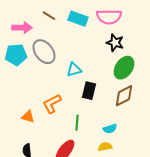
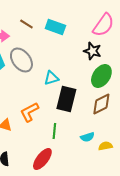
pink semicircle: (109, 17) -> (103, 25), moved, turned -55
black rectangle: (89, 91) -> (66, 99), size x1.4
yellow semicircle: (105, 147) -> (105, 146), moved

